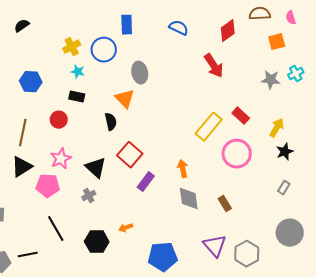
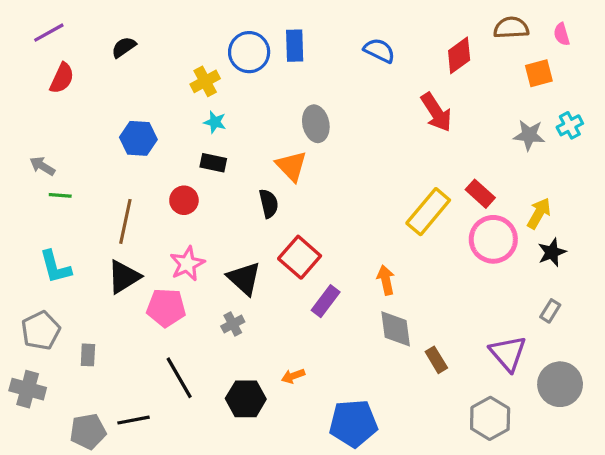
blue circle: (104, 50) -> (249, 52), moved
pink circle: (237, 154) -> (493, 239), moved
brown rectangle: (225, 204) -> (436, 360), moved
purple triangle: (215, 246) -> (508, 353), moved

